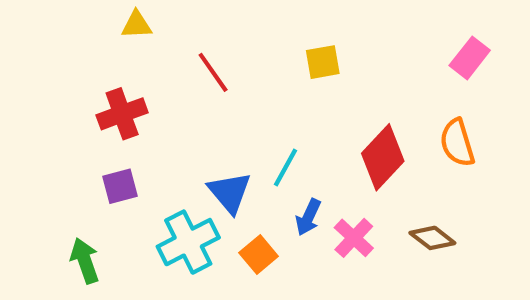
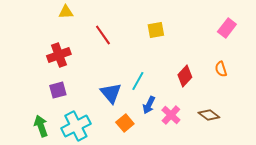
orange semicircle: (457, 143) -> (221, 69), size x0.7
red diamond: (383, 157) -> (185, 76), size x0.7
cyan cross: (188, 242) -> (76, 126), moved

